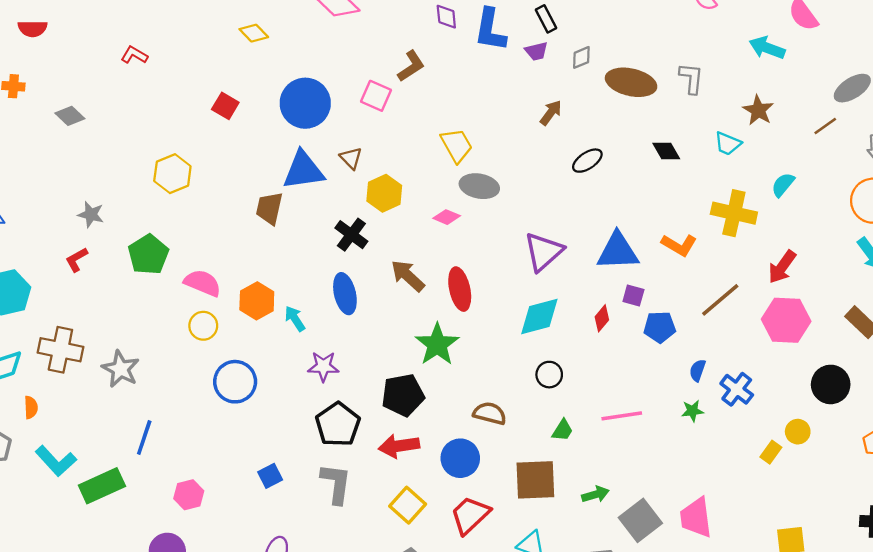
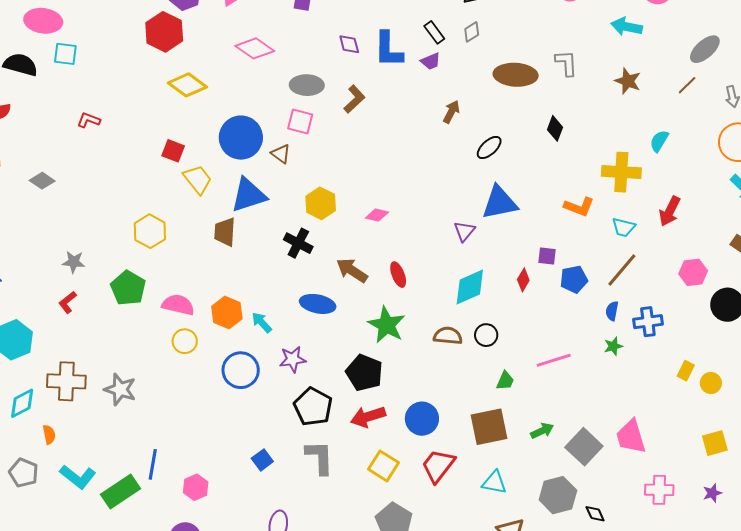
yellow diamond: (254, 33) -> (187, 85), size x1.5
gray diamond: (581, 57) -> (472, 32), moved
brown L-shape: (411, 66) -> (354, 99), moved
cyan trapezoid: (728, 144) -> (624, 227), moved
yellow trapezoid: (457, 145) -> (198, 179), moved
black diamond: (666, 151) -> (555, 128), turned 60
brown triangle: (351, 158) -> (281, 154), moved
yellow hexagon: (172, 174) -> (150, 231), moved
gray ellipse: (479, 186) -> (307, 85), moved
blue triangle: (618, 251) -> (500, 203), moved
purple triangle: (544, 252) -> (464, 231), size x0.6
red ellipse: (460, 289) -> (398, 275), size x0.7
blue ellipse: (345, 294) -> (318, 304), moved, turned -56
brown line: (720, 300) -> (622, 270), moved
pink hexagon: (786, 320) -> (693, 272), moved, size x0.7
blue circle: (235, 382) -> (241, 370), moved
blue cross: (737, 389) -> (648, 322), turned -36
black pentagon: (403, 395) -> (364, 373), turned -30
brown semicircle: (490, 413) -> (448, 336), moved
yellow circle: (798, 432) -> (711, 383), moved
blue line: (144, 438) -> (153, 464), moved

